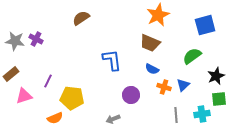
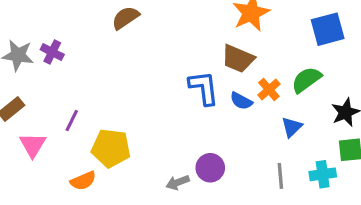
blue L-shape: (112, 60) -> (204, 88), moved
orange cross: (164, 87) -> (269, 90), moved, turned 32
purple circle: (131, 95) -> (210, 168), moved
pink triangle: (24, 96) -> (33, 145), turned -42

